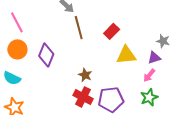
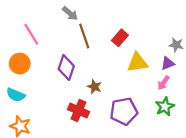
pink line: (17, 22) -> (31, 34), moved
purple diamond: (46, 55) -> (66, 67), moved
red cross: (83, 97) -> (78, 111), moved

